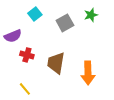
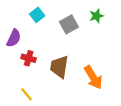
purple semicircle: (13, 36) -> (14, 38), turned -42
orange arrow: (88, 73) -> (93, 77), turned -30

